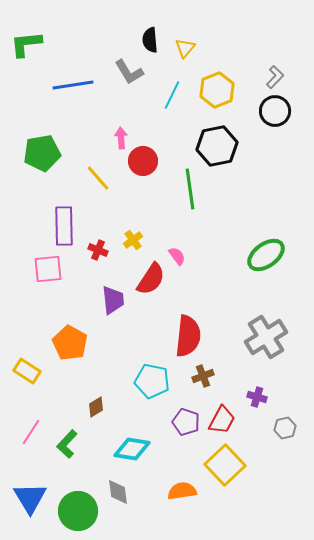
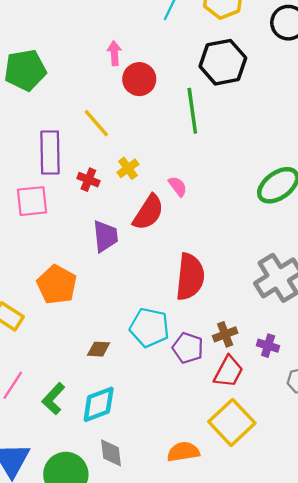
yellow line: (98, 178) -> (96, 123), moved
brown cross: (203, 376) -> (225, 334), moved
brown diamond: (96, 407) -> (99, 349), moved, turned 35
purple pentagon: (186, 422) -> (188, 348), moved
cyan diamond: (132, 449) -> (99, 404), moved, turned -30

